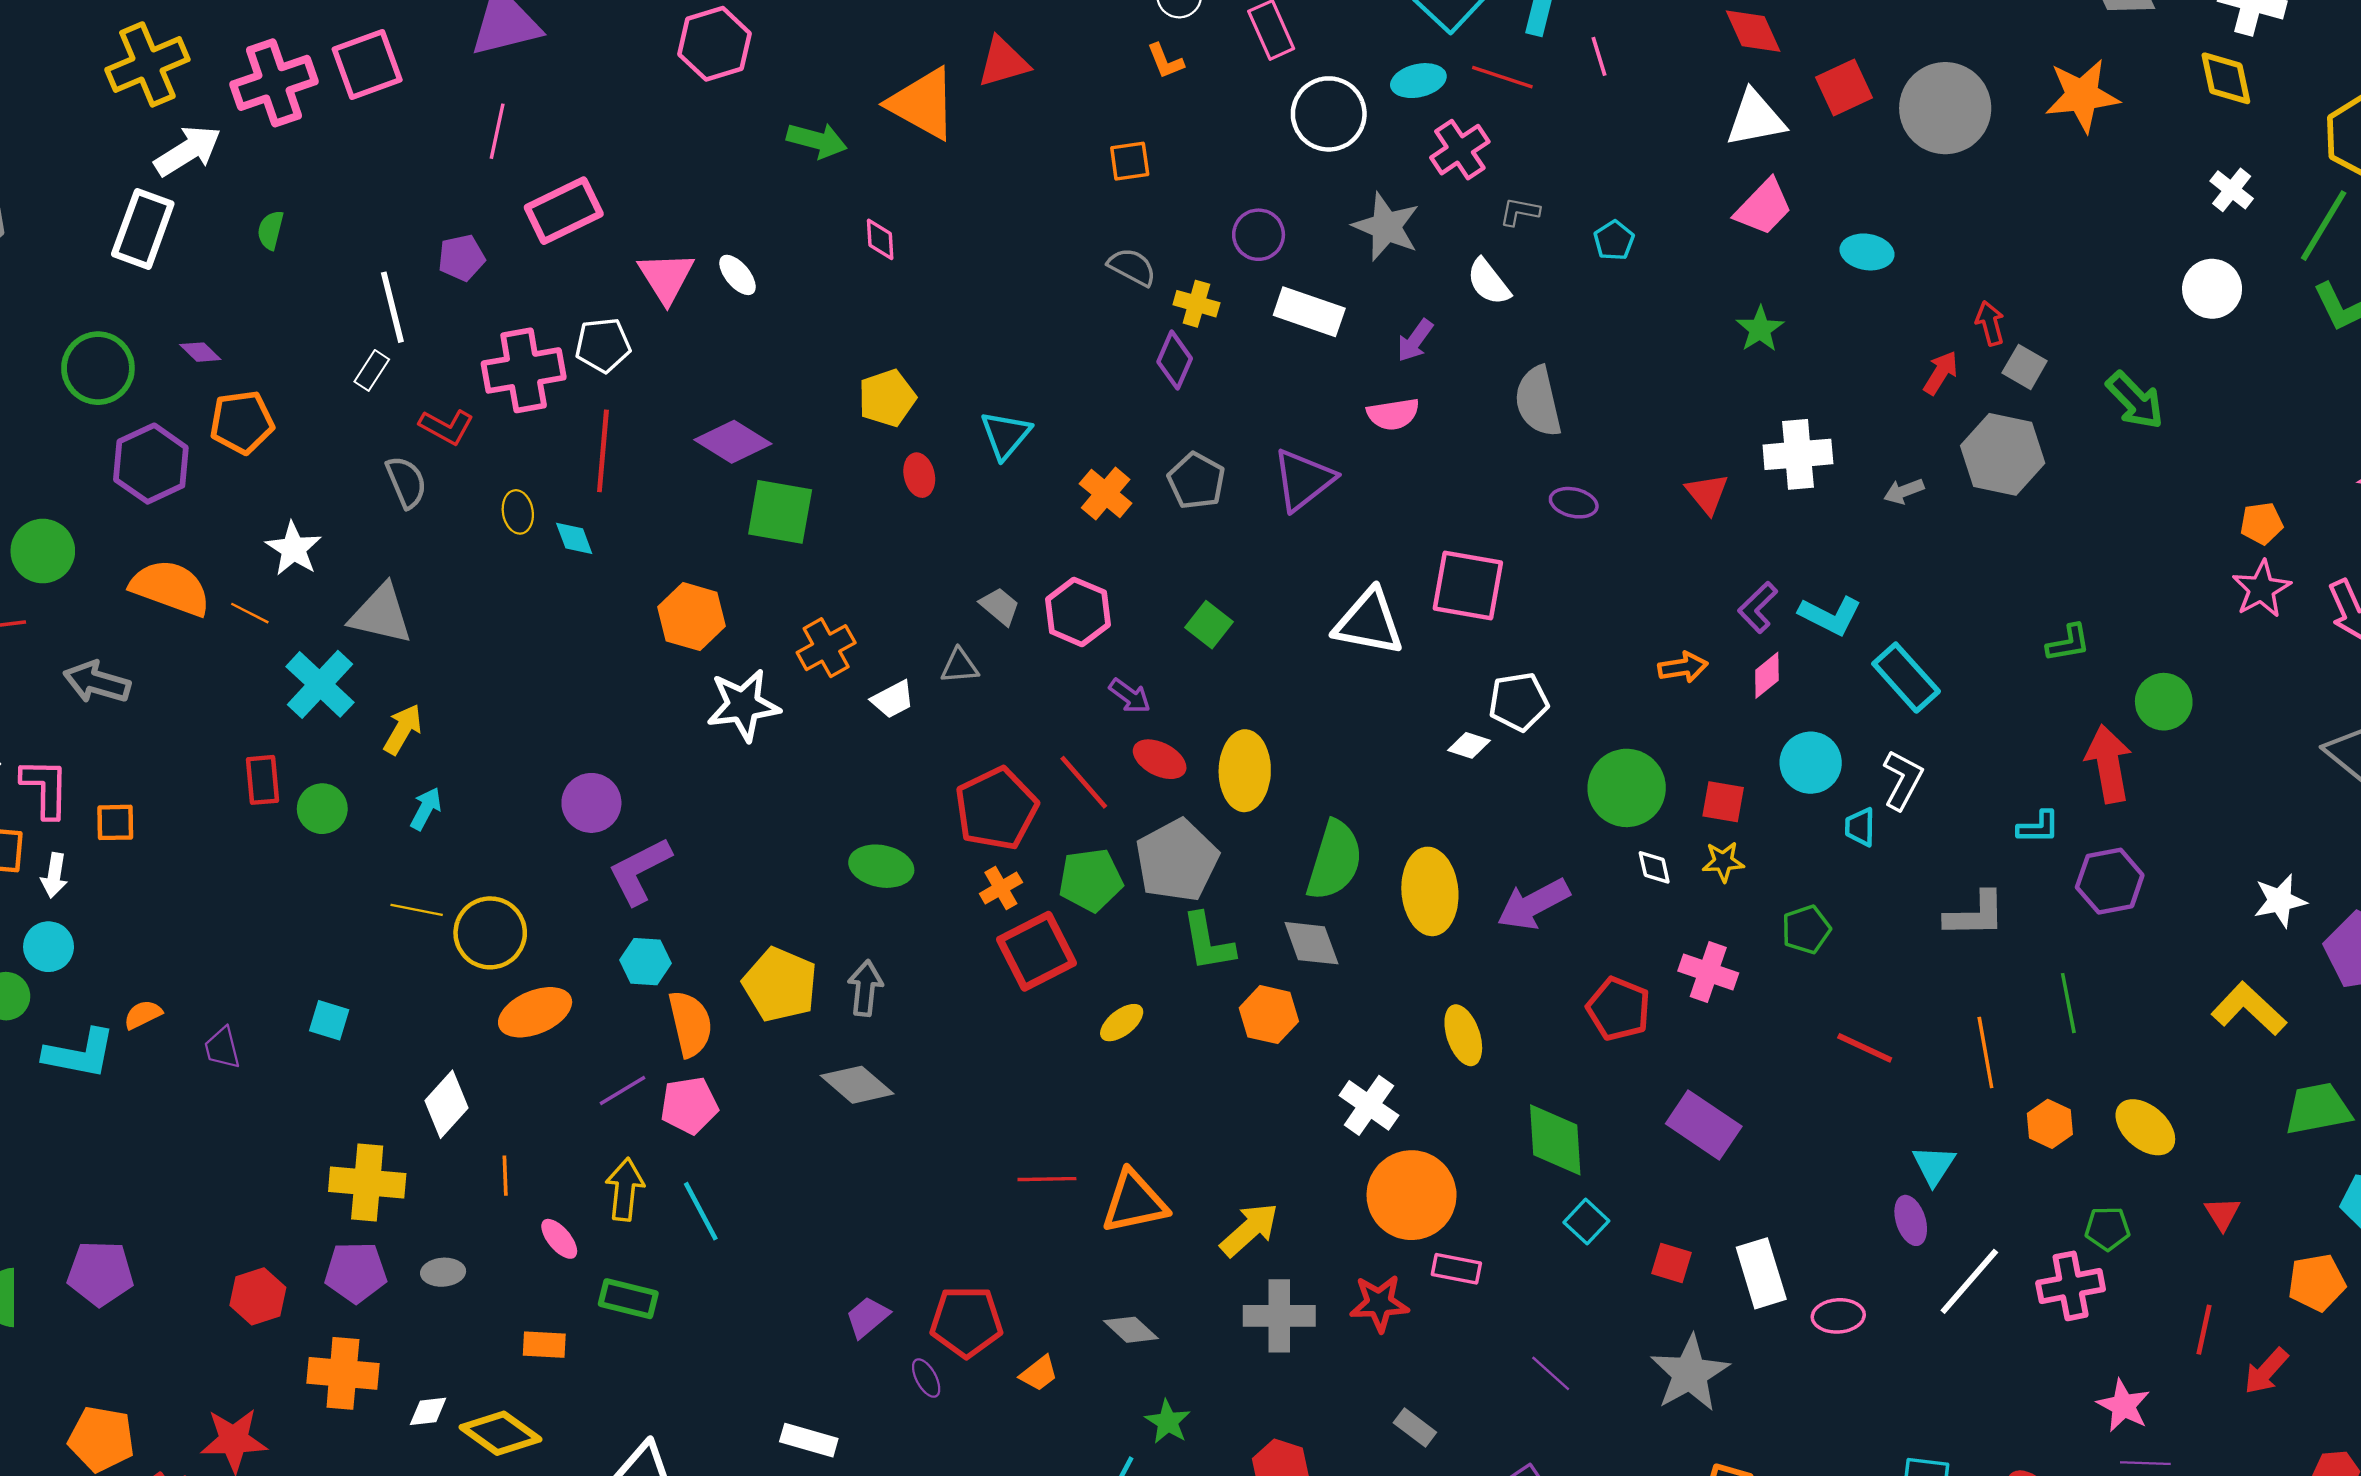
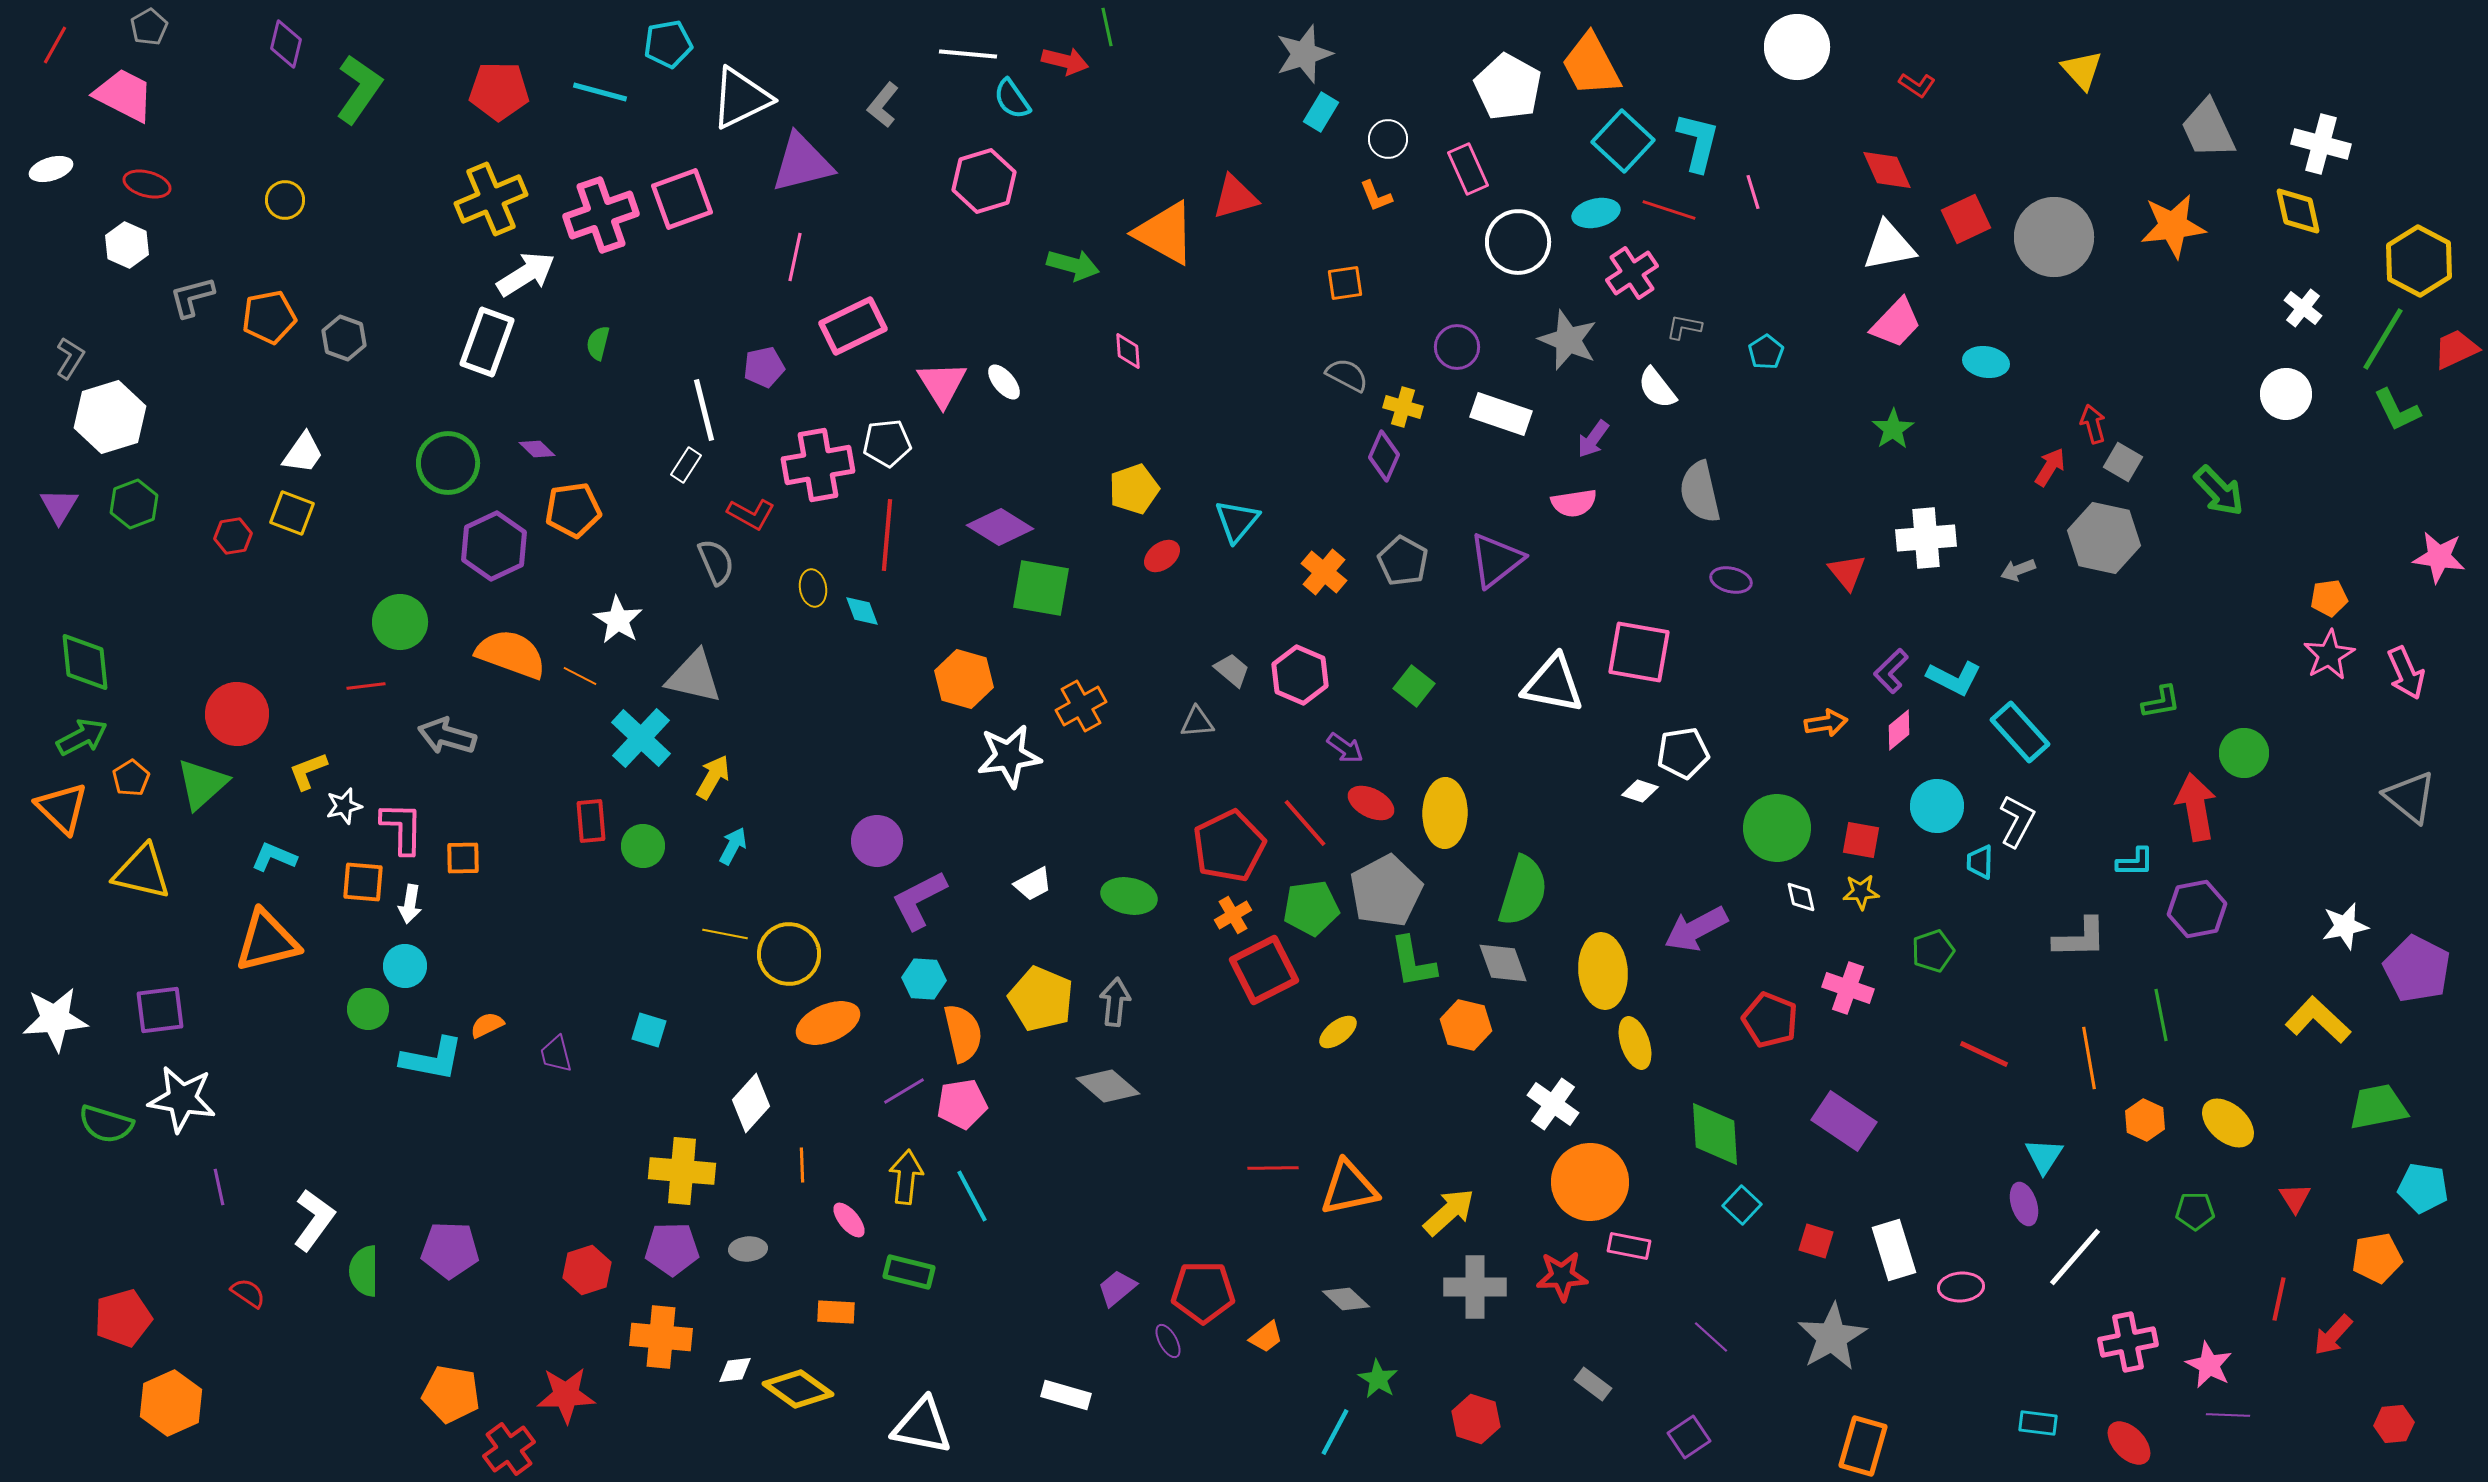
red ellipse: (919, 475) -> (1162, 556), turned 66
white trapezoid: (893, 699) -> (1033, 884), moved
yellow ellipse: (1430, 891) -> (1603, 971), moved
pink cross: (2071, 1286) -> (2128, 1342), moved

